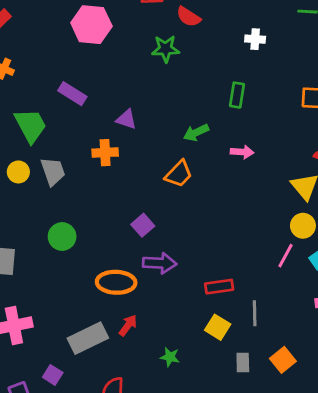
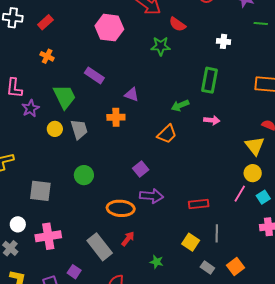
green rectangle: (237, 95) -> (210, 80), size x1.4
red rectangle: (219, 287) -> (199, 204), moved
gray rectangle: (88, 338) -> (100, 247), turned 76
gray rectangle: (243, 363) -> (207, 267), turned -56

